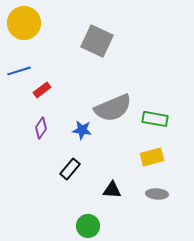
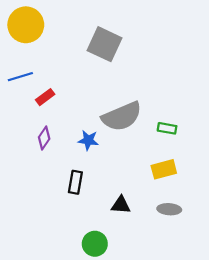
green rectangle: (155, 119) -> (167, 128), size x0.7
black rectangle: (70, 169) -> (75, 182), turned -30

